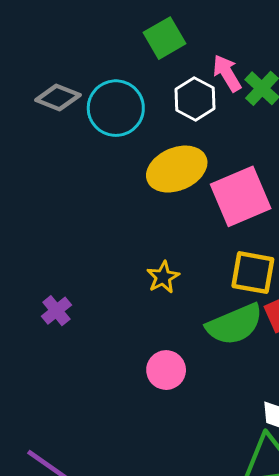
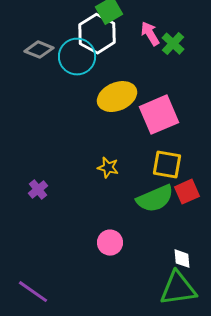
white hexagon: (195, 99) -> (97, 34), moved, size x1.4
yellow star: (163, 277) -> (108, 168), turned -30
pink circle: (166, 370) -> (110, 243), moved

